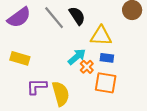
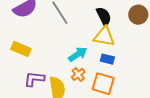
black semicircle: (77, 16) -> (104, 16), moved
orange cross: (87, 67) -> (78, 74), moved

